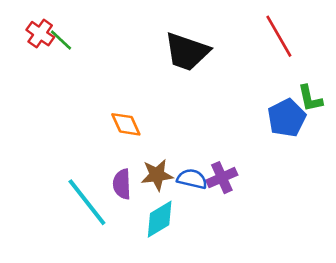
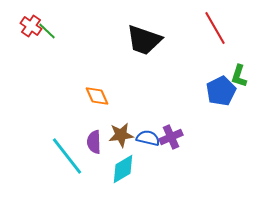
green L-shape: (310, 98) -> (239, 76), turned 30

